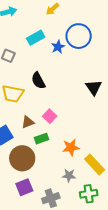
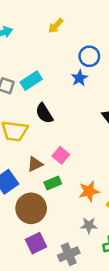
blue circle: (79, 36) -> (89, 56), size x0.7
cyan rectangle: (36, 38) -> (31, 81), moved
blue star: (58, 47) -> (79, 78), moved

